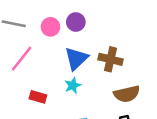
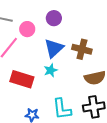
pink circle: (50, 27) -> (27, 29), moved
red rectangle: (38, 97) -> (22, 79), size x1.6

